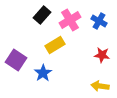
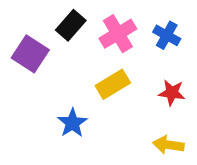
yellow rectangle: (55, 45) -> (113, 84), moved
purple square: (16, 60) -> (30, 54), moved

